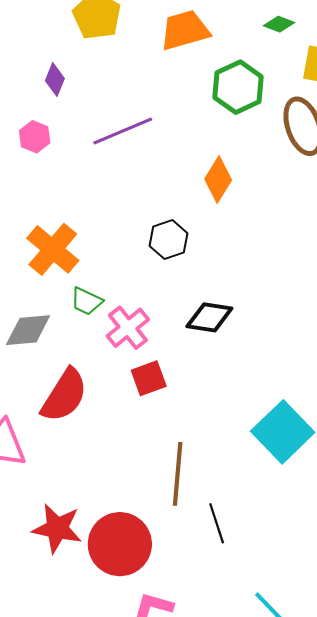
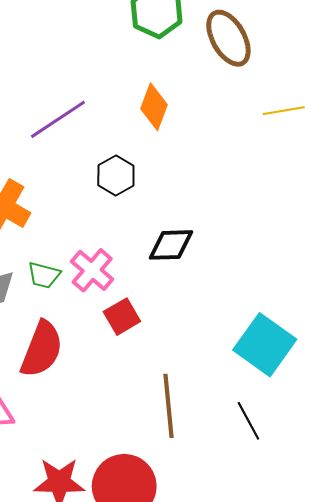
purple line: (123, 131) -> (58, 119), moved
green trapezoid: (86, 301) -> (44, 275), moved
black line: (217, 523) -> (248, 421), moved

